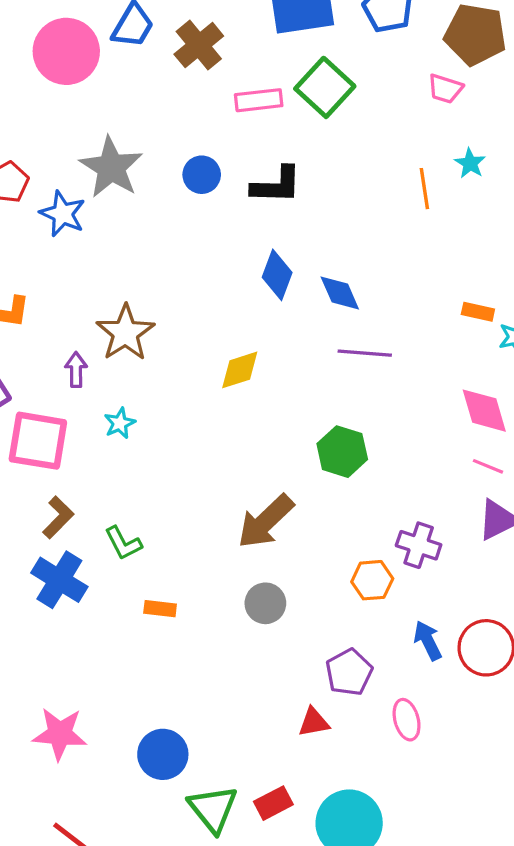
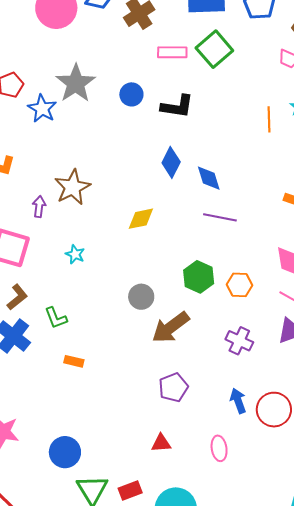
cyan star: (120, 423) -> (75, 254), moved, turned -30
brown arrow: (266, 521) -> (171, 327), moved
orange hexagon: (372, 580) -> (240, 285), moved
gray circle: (265, 603) -> (141, 297), moved
purple pentagon: (349, 672) -> (173, 387), moved

